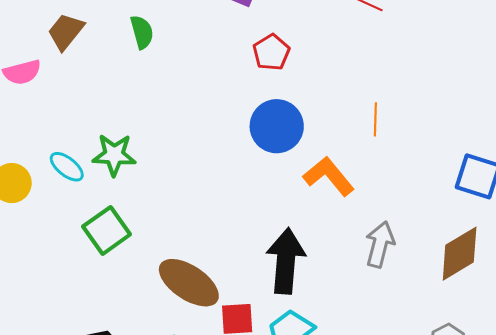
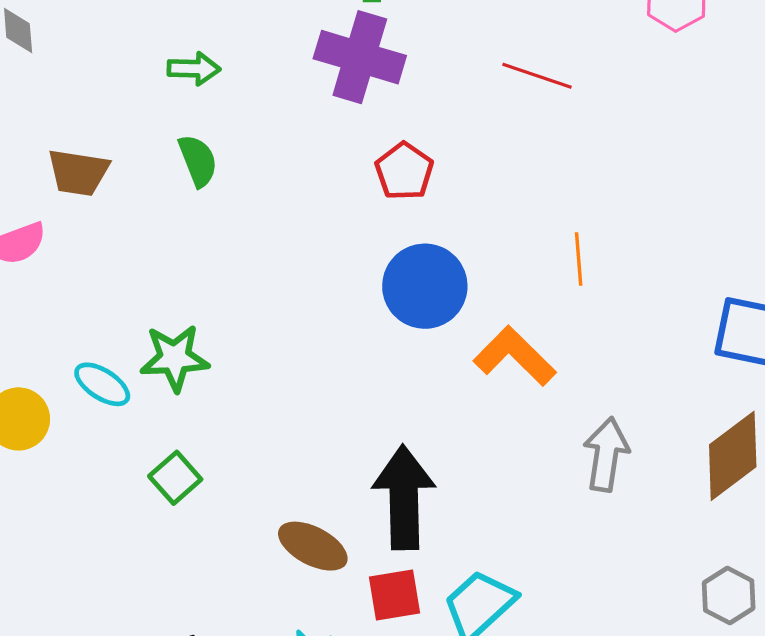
brown trapezoid: (66, 32) -> (78, 172), turned -114
green square: (107, 230) -> (175, 478), size x0.7
black arrow: (286, 261) -> (404, 497), moved
brown ellipse: (189, 283) -> (313, 546), size x0.7

